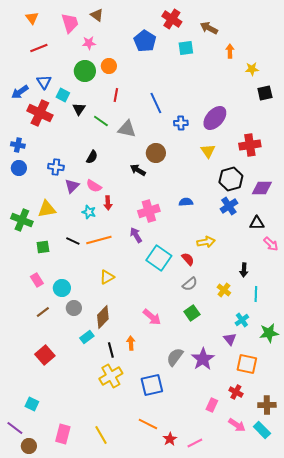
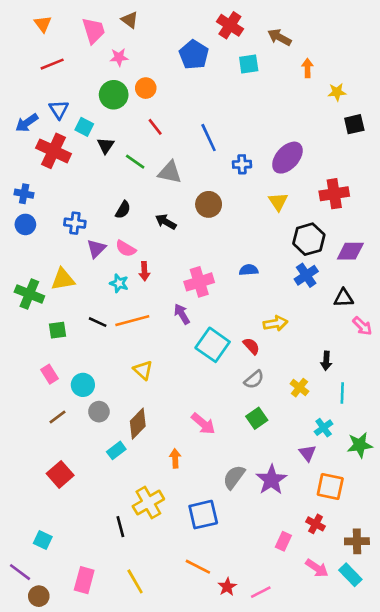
red line: (116, 95) -> (155, 127), turned -48
black arrow: (138, 170) -> (166, 222), moved
yellow triangle: (107, 277) -> (143, 370), turned -49
black line: (111, 350) -> (120, 527), moved

